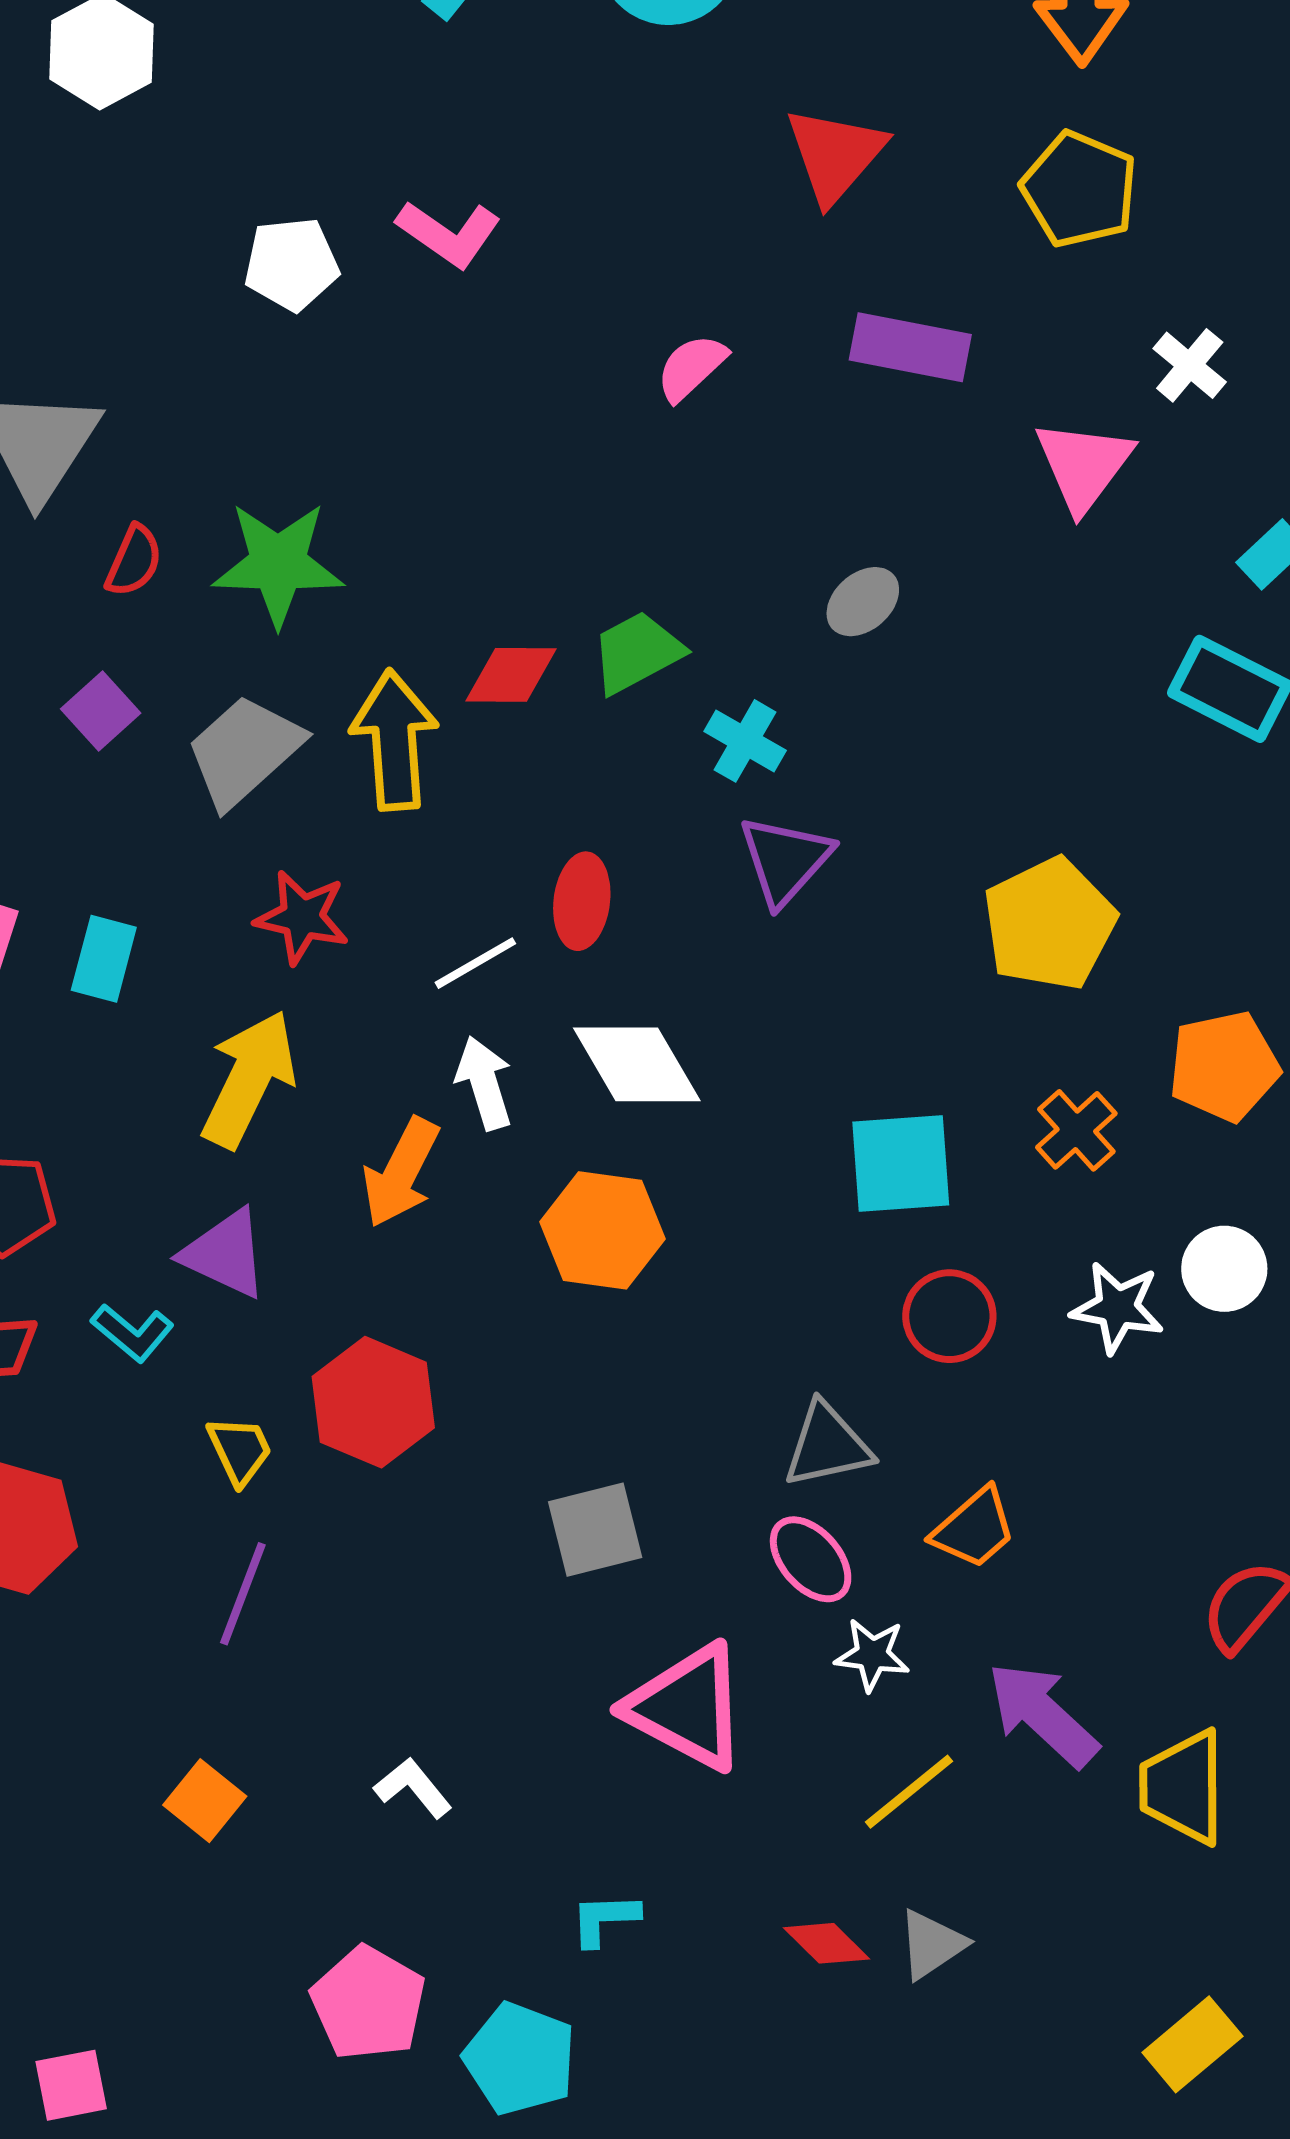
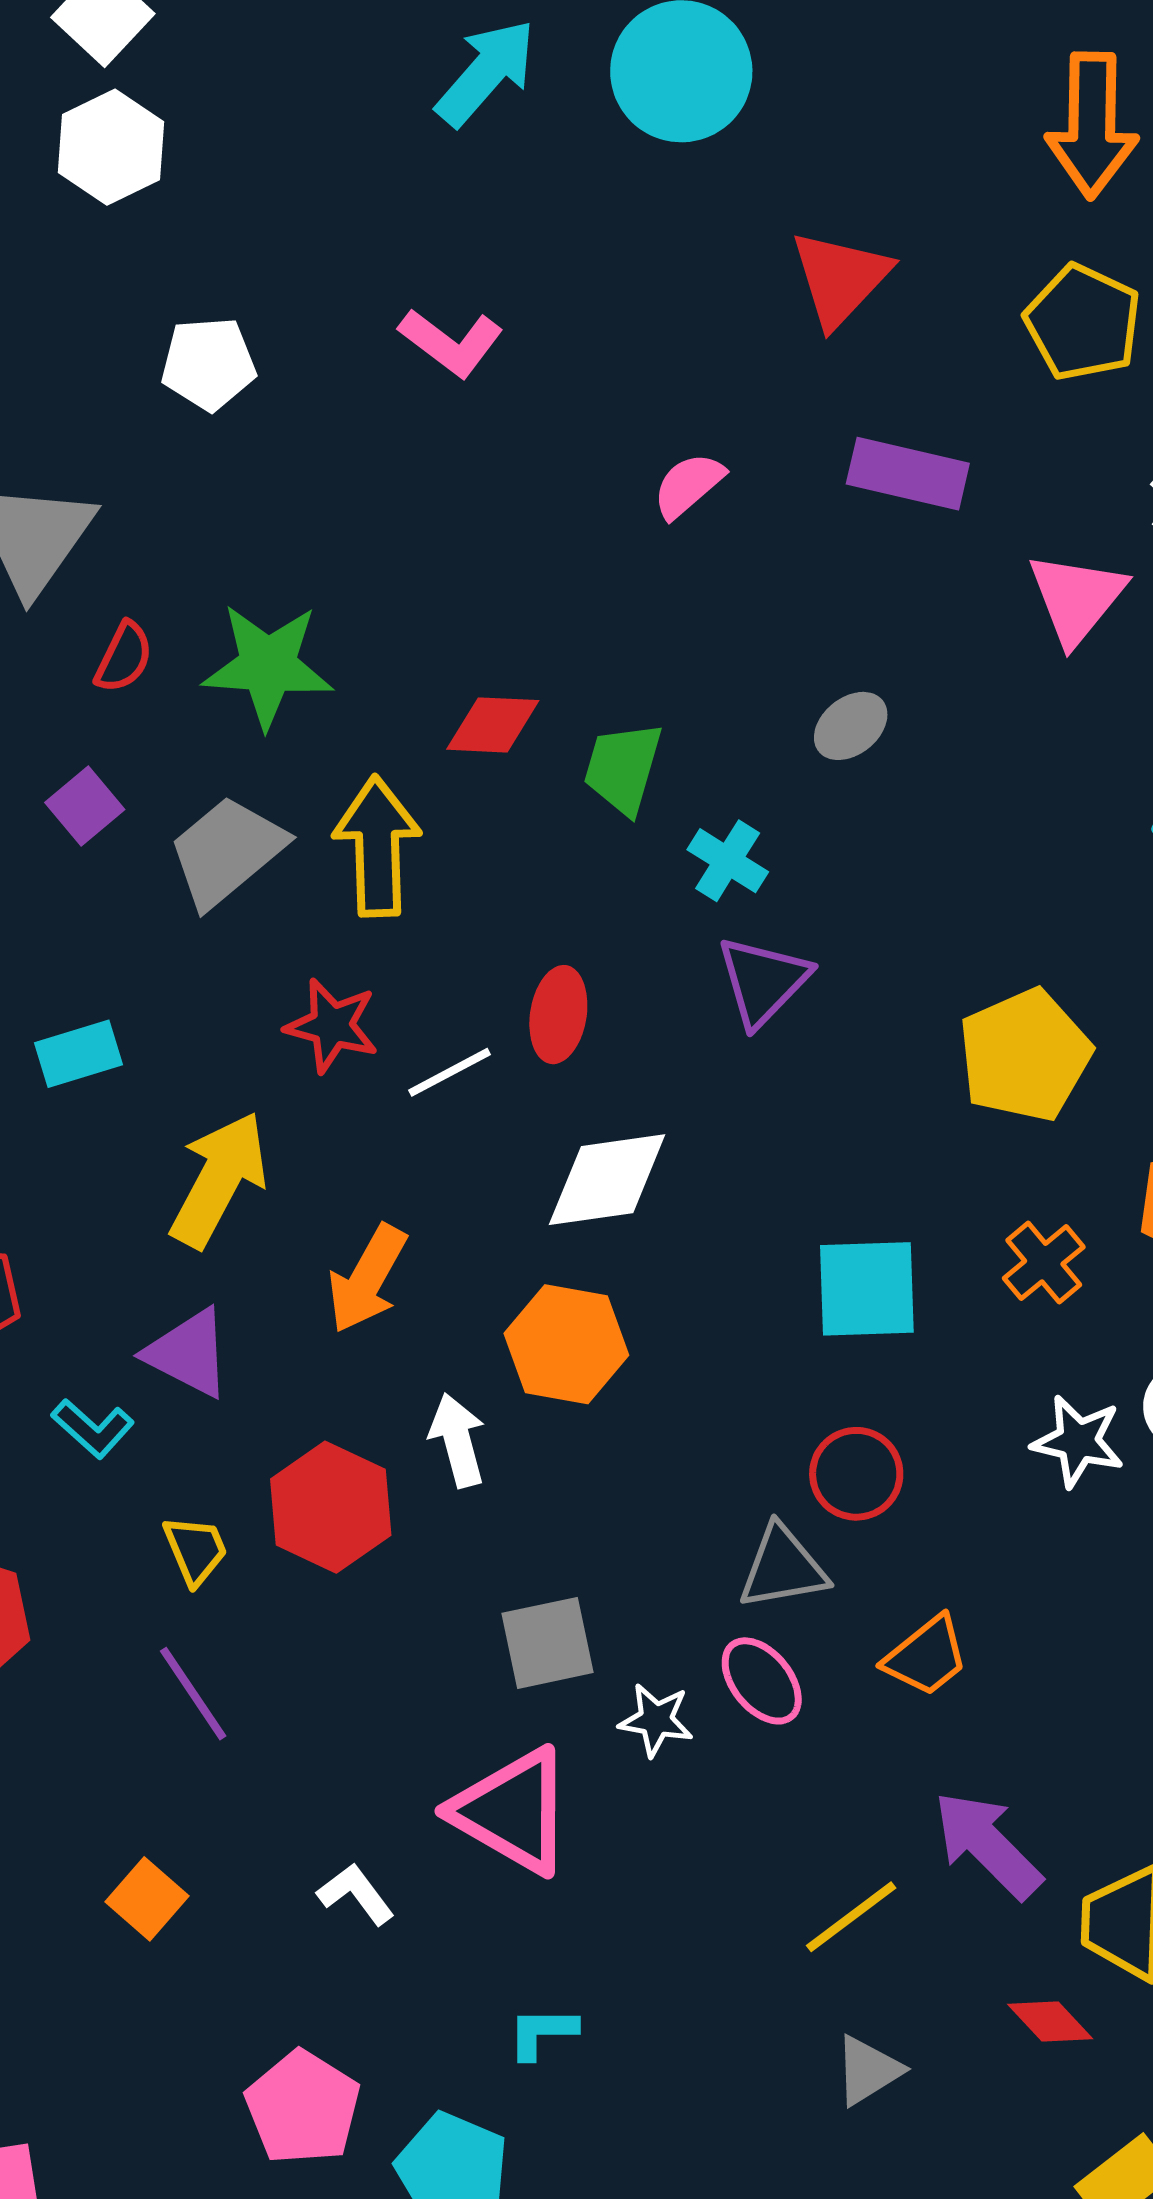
white pentagon: (291, 264) -> (209, 364), moved
green trapezoid: (637, 652) -> (623, 768), turned -48
red diamond: (511, 675) -> (493, 725), moved
red star: (302, 917) -> (332, 1026), moved
cyan rectangle: (104, 959) -> (78, 1054), turned 56
white diamond: (637, 1064) -> (607, 1180), turned -70
white arrow: (484, 1083) -> (458, 1440), moved
red circle: (949, 1316) -> (856, 1474), moved
purple line: (243, 1594) -> (193, 1694), turned -57
white star: (872, 1655) -> (656, 1720), moved
pink triangle: (687, 1707) -> (512, 1811), moved
red diamond: (826, 1943) -> (1050, 2022), moved

